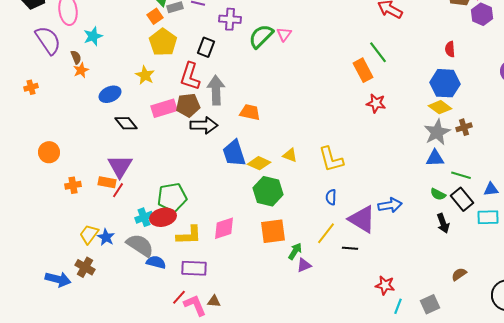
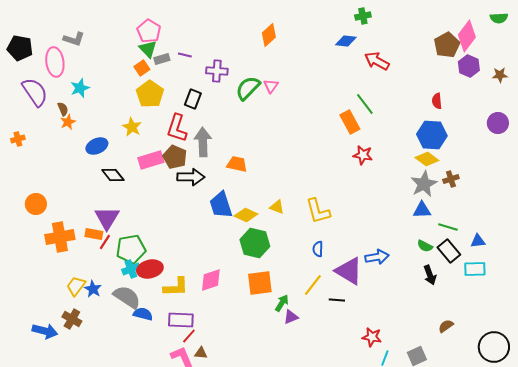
brown pentagon: (188, 105) -> (175, 157), turned 30
orange cross: (73, 185) -> (60, 237), size x1.8
green pentagon: (172, 197) -> (131, 249), moved
red line: (179, 297) -> (189, 336), moved

